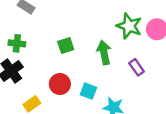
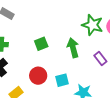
cyan square: (88, 91) -> (62, 80), turned -32

